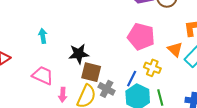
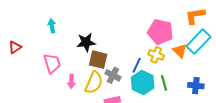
pink pentagon: (141, 37) -> (160, 32), moved
orange triangle: (175, 49) -> (180, 51), moved
pink trapezoid: (43, 75) -> (52, 63), turned 50

